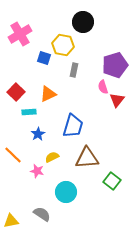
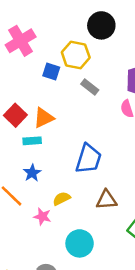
gray rectangle: (74, 70) -> (90, 87), turned -64
orange triangle: (48, 94) -> (44, 118), moved
blue star: (38, 134) -> (32, 173), moved
brown triangle: (87, 158) -> (106, 200), size x0.7

